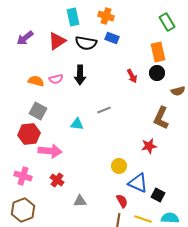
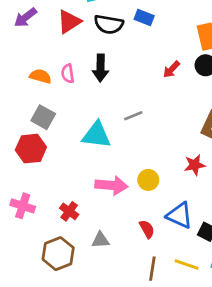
red arrow: (132, 76) -> (171, 69), turned 72
pink semicircle: (56, 79) -> (68, 73), turned 96
cyan triangle: (77, 124) -> (96, 135), size x1.6
pink arrow: (50, 151) -> (111, 185), moved
yellow circle: (119, 166) -> (148, 180), moved
red semicircle: (122, 201) -> (147, 229), moved
brown hexagon: (23, 210) -> (58, 254), moved

